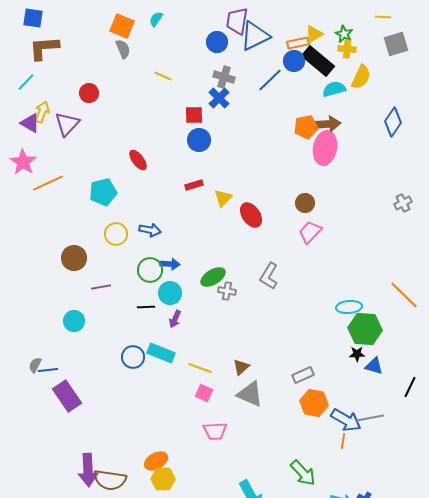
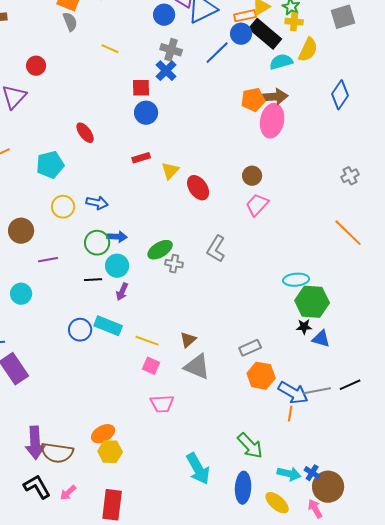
orange line: (404, 295) -> (348, 233), moved
black line: (410, 387) -> (350, 385), moved, turned 40

